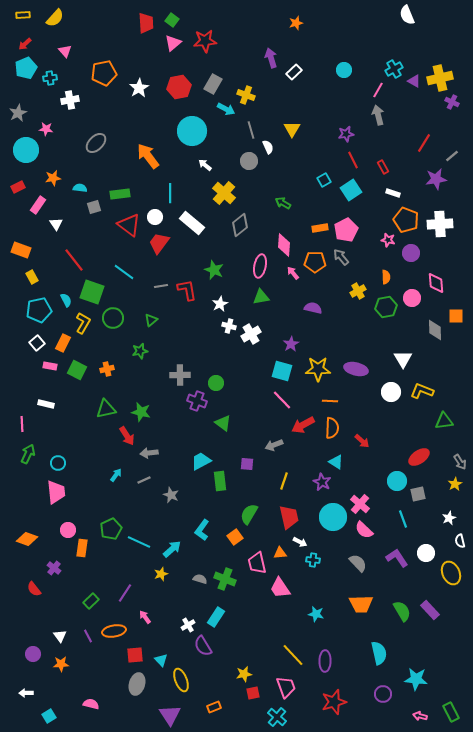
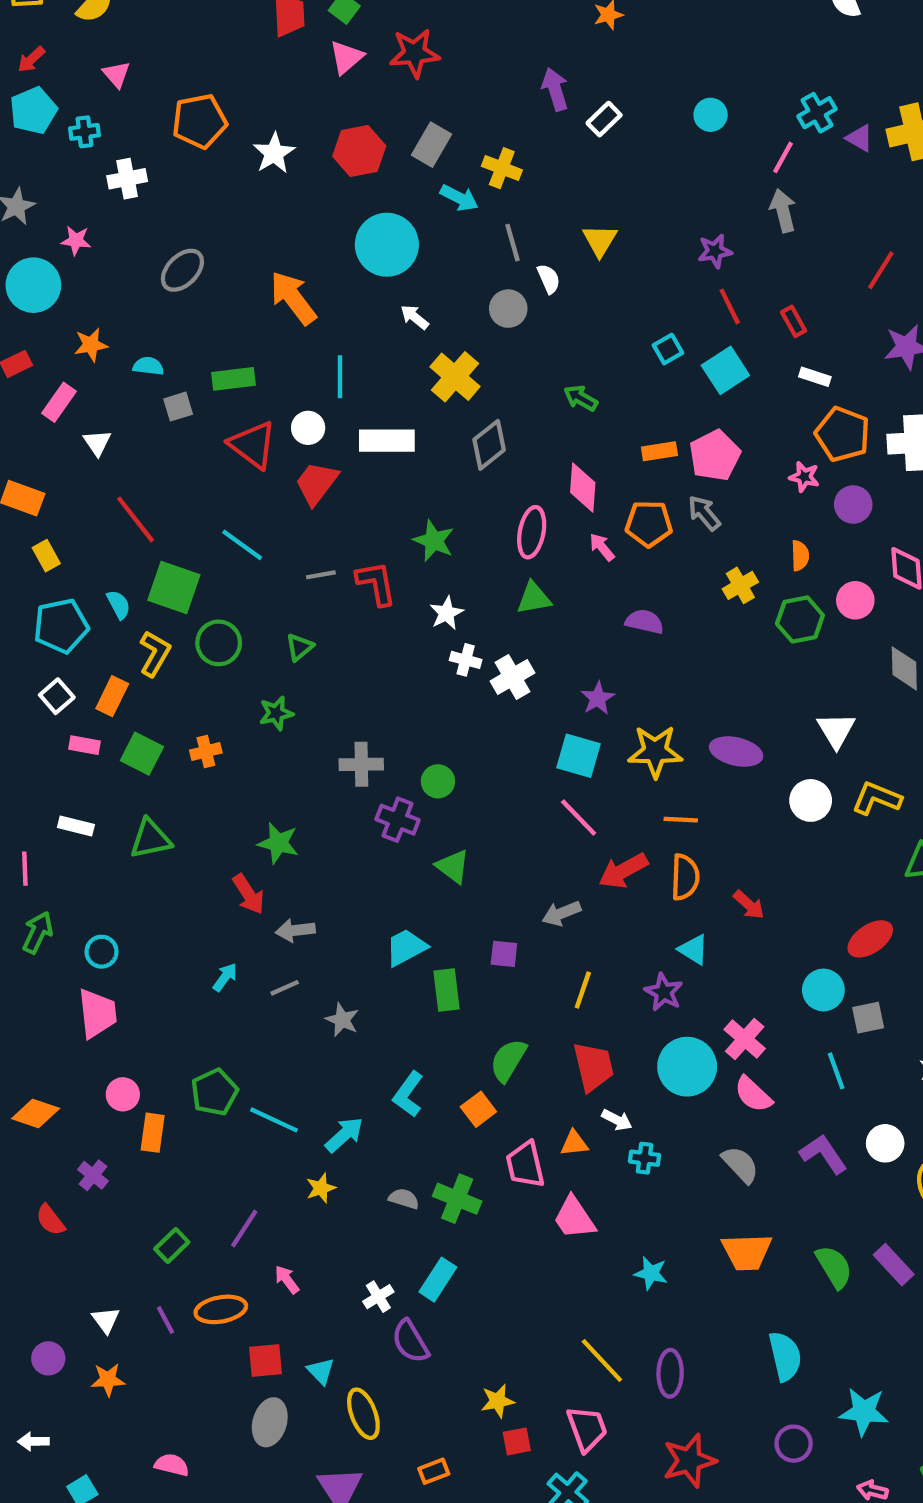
white rectangle: (192, 223) -> (387, 441), turned -40
green triangle: (106, 409) -> (151, 839), moved

